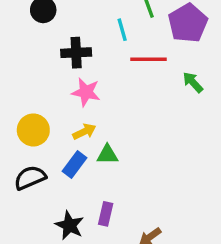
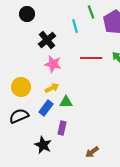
black cross: (76, 53) -> (47, 40), turned -36
red line: (148, 59) -> (91, 58), moved
purple rectangle: (106, 214) -> (62, 128), moved

